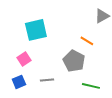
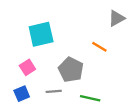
gray pentagon: (74, 61) -> (71, 70), moved
green line: (91, 86) -> (90, 98), moved

